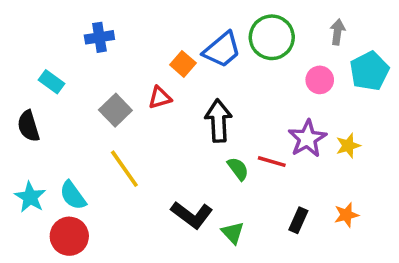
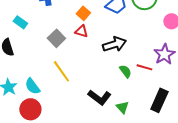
orange square: (183, 64) -> (83, 13), moved
red triangle: (160, 98) -> (81, 31), turned 32
black arrow: (218, 121) -> (114, 44), turned 75
black rectangle: (298, 220) -> (159, 100), size x1.6

